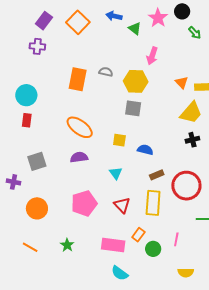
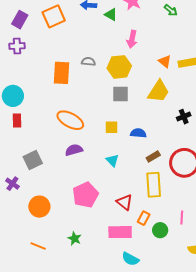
orange square: (78, 22) -> (54, 16), turned 30
yellow trapezoid: (191, 113) -> (158, 91), moved
purple cross: (14, 182) -> (12, 184), turned 32
red triangle: (122, 205) -> (125, 202), moved

